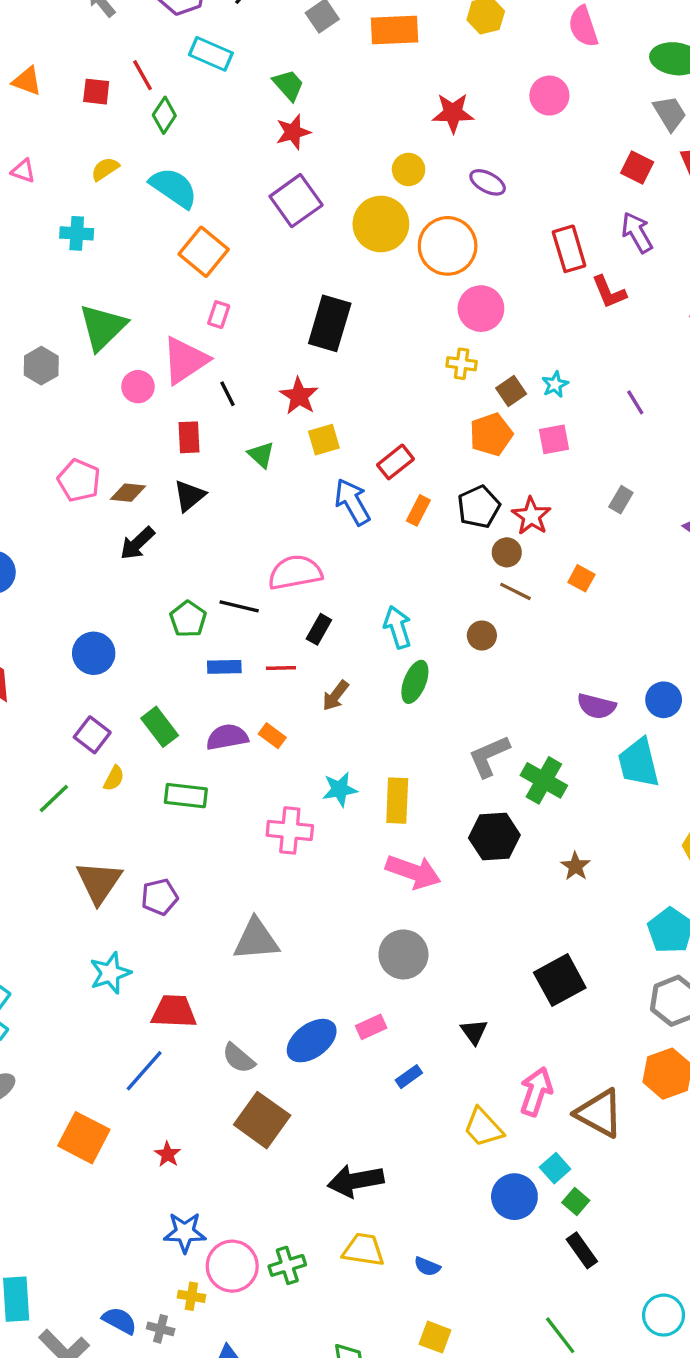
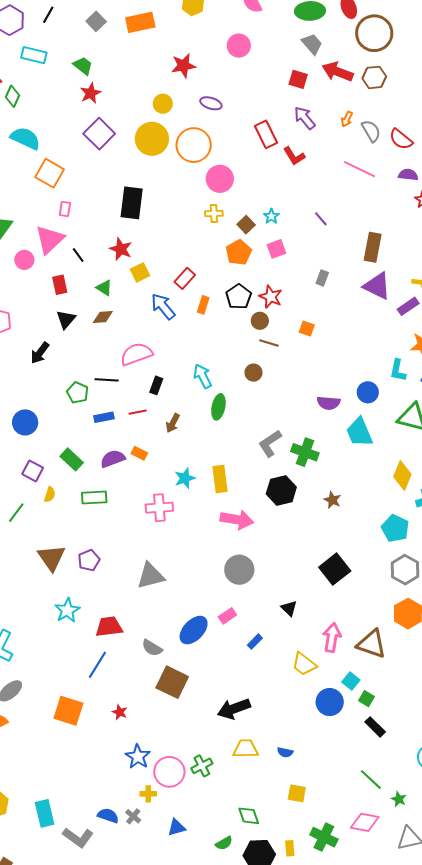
brown diamond: (128, 493) -> (103, 317), moved
blue star: (185, 1232) -> (138, 757), turned -30
gray cross: (161, 1329) -> (133, 816), turned 35

